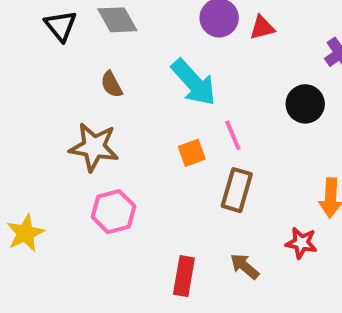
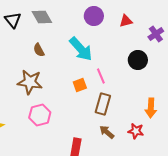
red triangle: (262, 28) -> (126, 21), moved
brown arrow: (245, 266) -> (107, 132), moved

